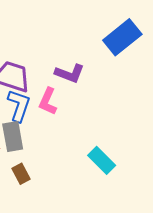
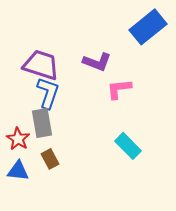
pink L-shape: (48, 101) -> (119, 89), moved, turned 60

